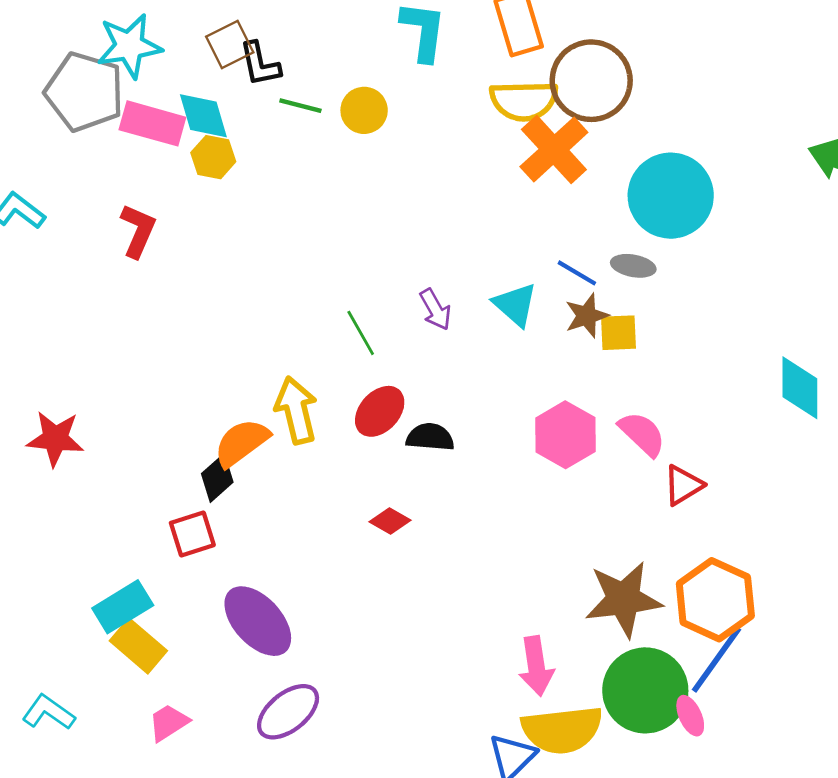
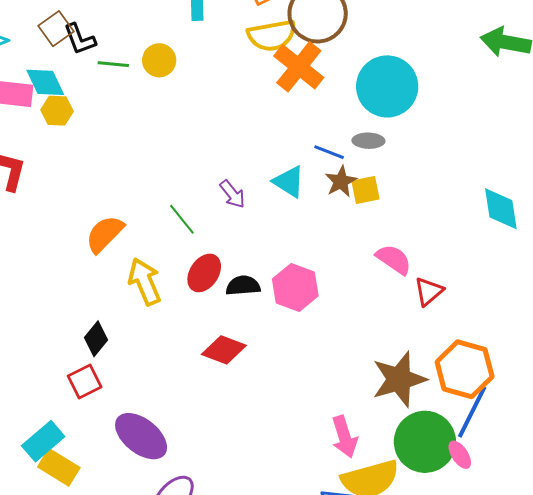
pink hexagon: (565, 435) -> (295, 287), moved
orange semicircle: (242, 443) -> (105, 234), moved
red diamond: (390, 521) -> (224, 350), size x1.5

